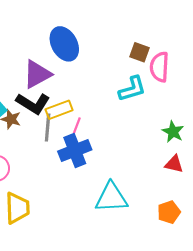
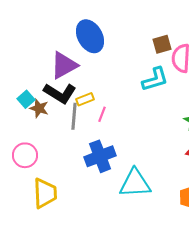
brown square: (140, 52) -> (162, 44), turned -36
yellow rectangle: (59, 110) -> (85, 99), size x0.7
blue cross: (75, 150) -> (100, 156), moved

